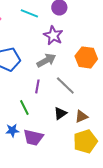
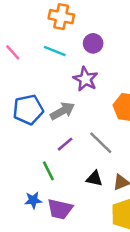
gray arrow: (46, 60) -> (62, 111), moved
purple line: (37, 86) -> (65, 144), turned 40
black triangle: (60, 113) -> (94, 179), turned 48

